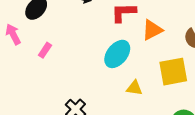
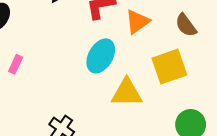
yellow triangle: (134, 88) -> (127, 93), size x1.6

